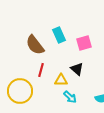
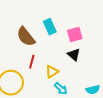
black triangle: (77, 69) -> (74, 55), moved
yellow triangle: (61, 80) -> (52, 72), turned -32

